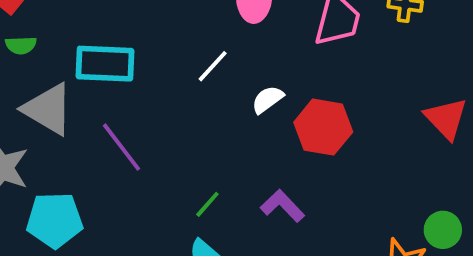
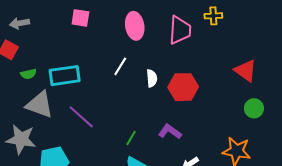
green semicircle: (21, 45) -> (28, 74), moved
white semicircle: (267, 99) -> (152, 78), turned 132
green circle: (443, 230) -> (254, 108), moved

